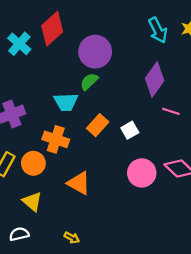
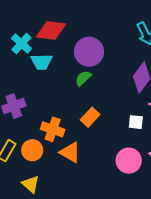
red diamond: (52, 29) -> (51, 31), turned 48
cyan trapezoid: (66, 102) -> (42, 62), moved
white square: (130, 130) -> (136, 122), moved, turned 35
orange triangle: (79, 183) -> (70, 152), moved

